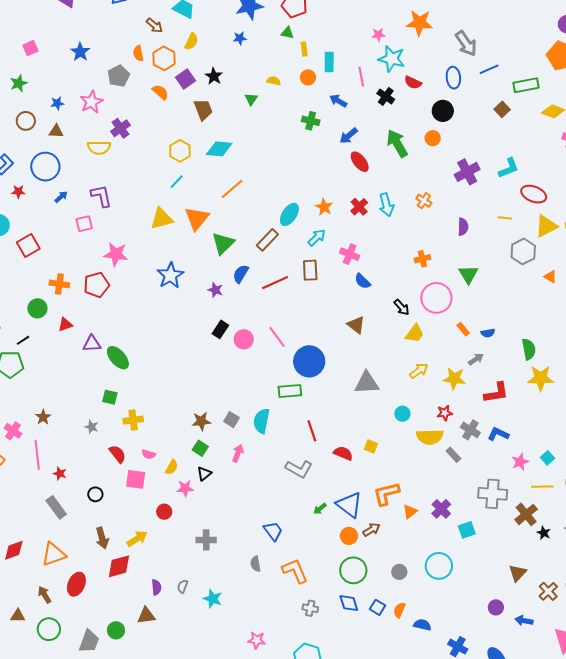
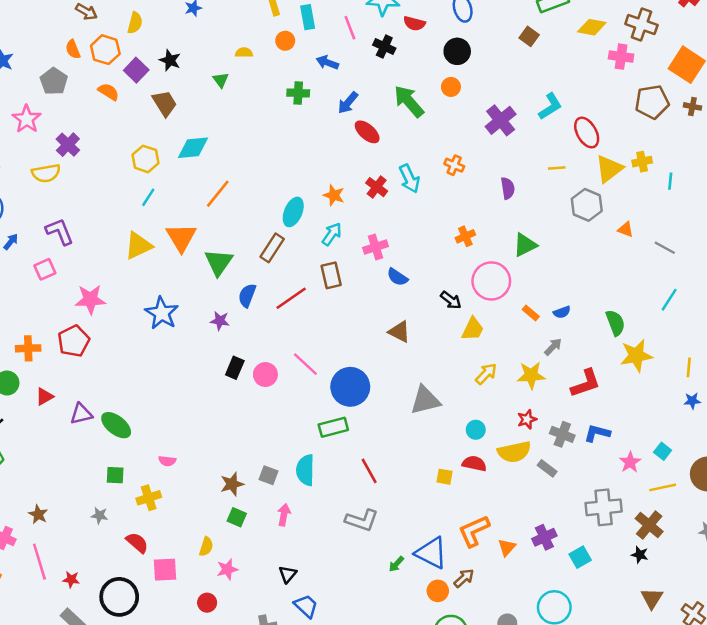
red ellipse: (534, 194) -> (587, 133), turned 50
pink cross: (350, 254) -> (375, 247), turned -30
green triangle: (468, 274) -> (525, 245), turned 45
red semicircle: (343, 453) -> (474, 464), moved
pink semicircle: (149, 454) -> (167, 461), moved
black triangle: (204, 474) -> (288, 574), moved
black circle: (95, 494) -> (119, 597), size x2.0
purple cross: (441, 509) -> (544, 537), turned 30
blue trapezoid: (273, 531) -> (306, 606), moved
black star: (544, 533) -> (640, 555), moved

